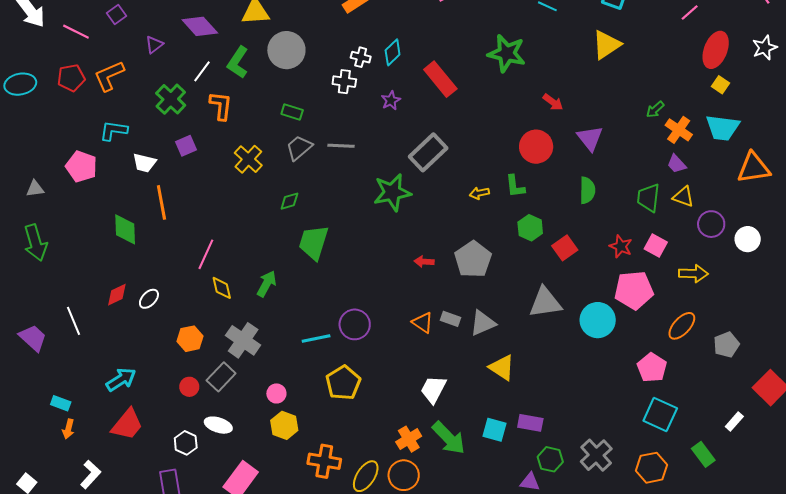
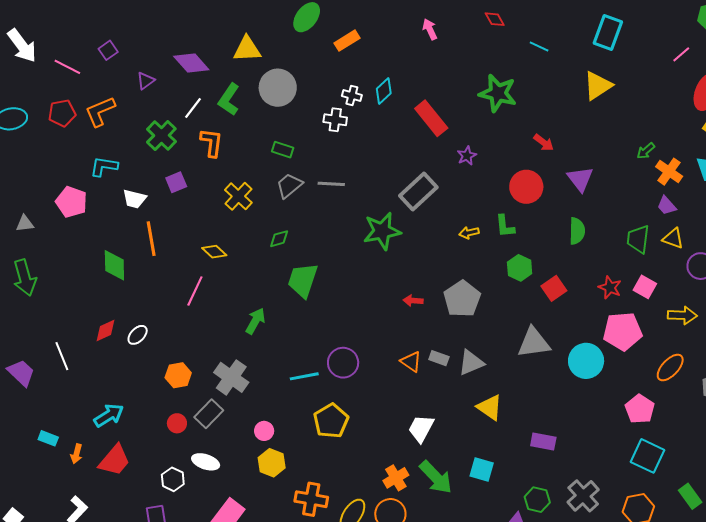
purple star: (391, 100) -> (467, 156), moved
yellow diamond: (222, 288) -> (214, 252), moved, turned -35
purple rectangle: (530, 423) -> (543, 442), moved
orange arrow: (68, 429) -> (76, 454), moved

